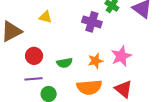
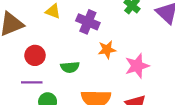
purple cross: (92, 22) -> (88, 22), moved
orange star: (95, 61) -> (107, 50), moved

